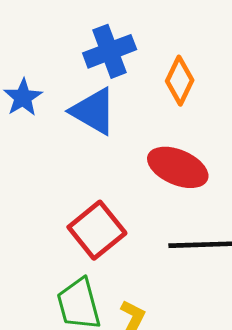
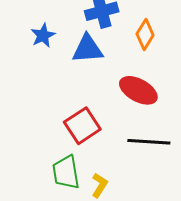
blue triangle: (93, 111) -> (88, 49), turned -40

